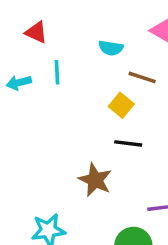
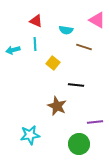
red triangle: (36, 32) -> (36, 21), moved
yellow square: (121, 105) -> (53, 63), moved

